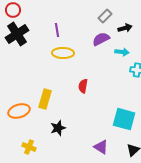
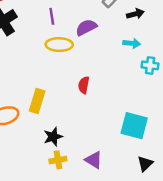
purple semicircle: (101, 39) -> (86, 27), moved
yellow cross: (29, 147) -> (58, 160), moved, turned -32
purple triangle: (101, 147) -> (94, 160), moved

